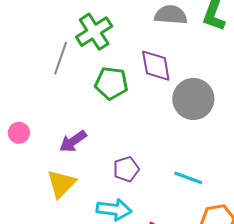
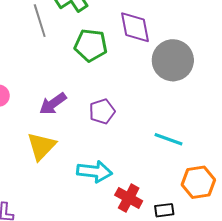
gray line: (61, 58) -> (40, 21), turned -36
purple pentagon: (126, 169) -> (102, 111), moved

